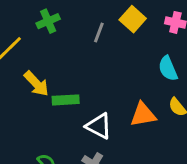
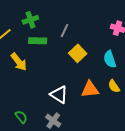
yellow square: (133, 19) -> (78, 53), moved
green rectangle: (66, 100) -> (38, 41), moved

